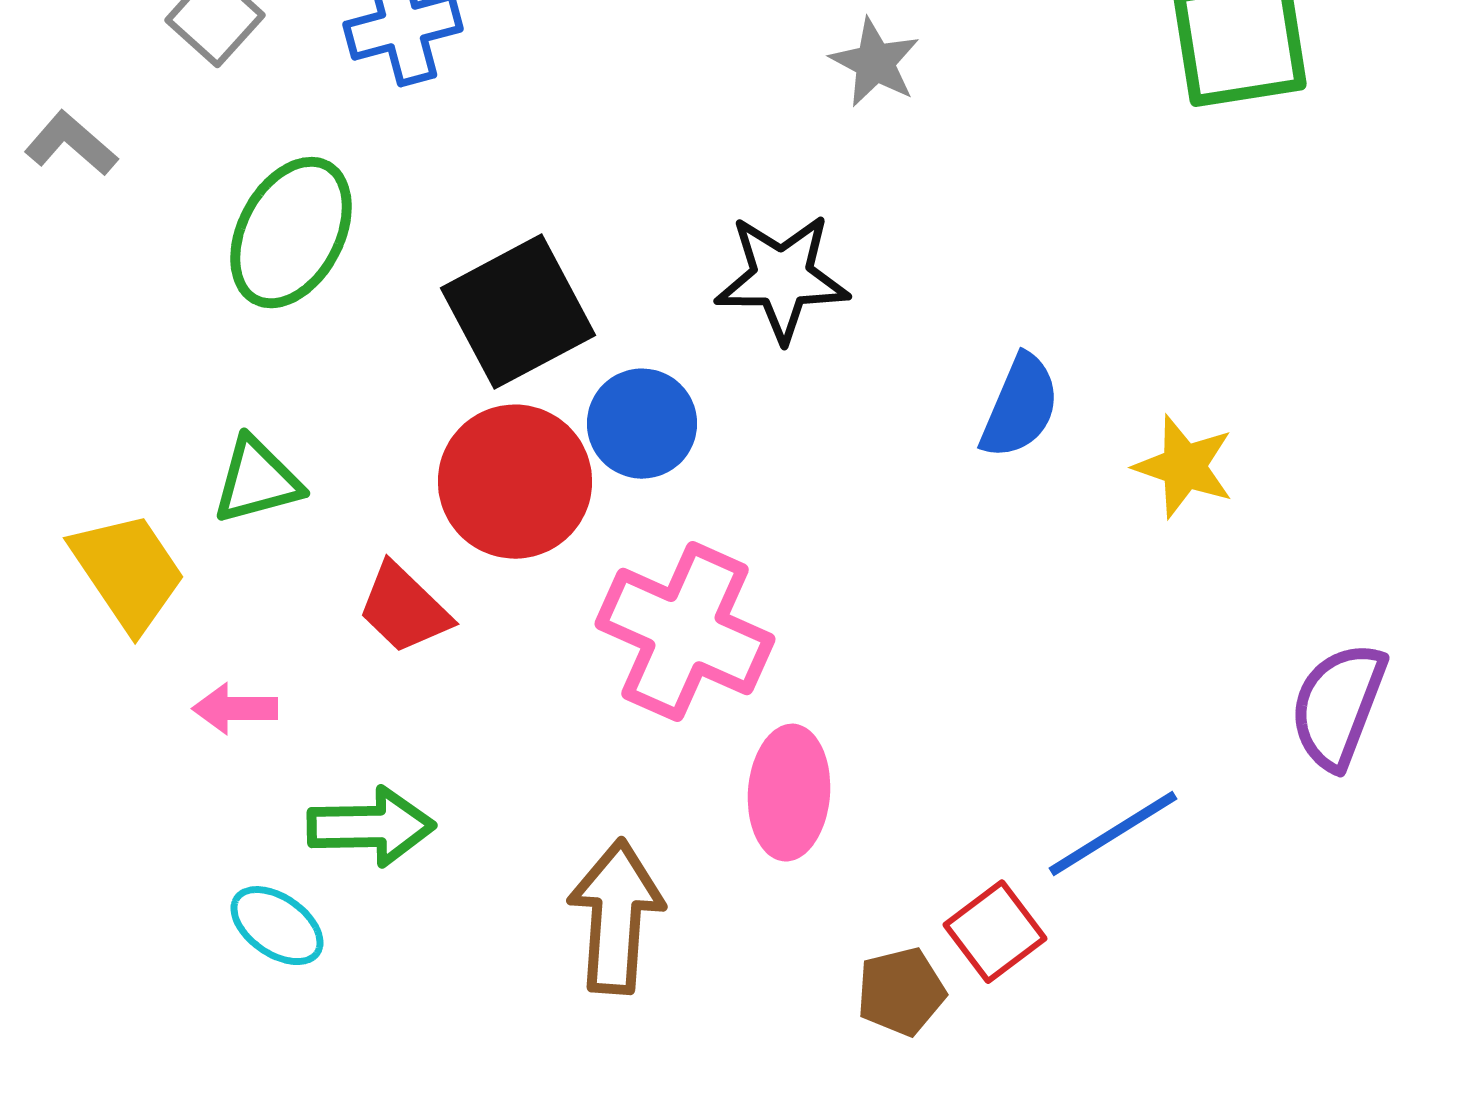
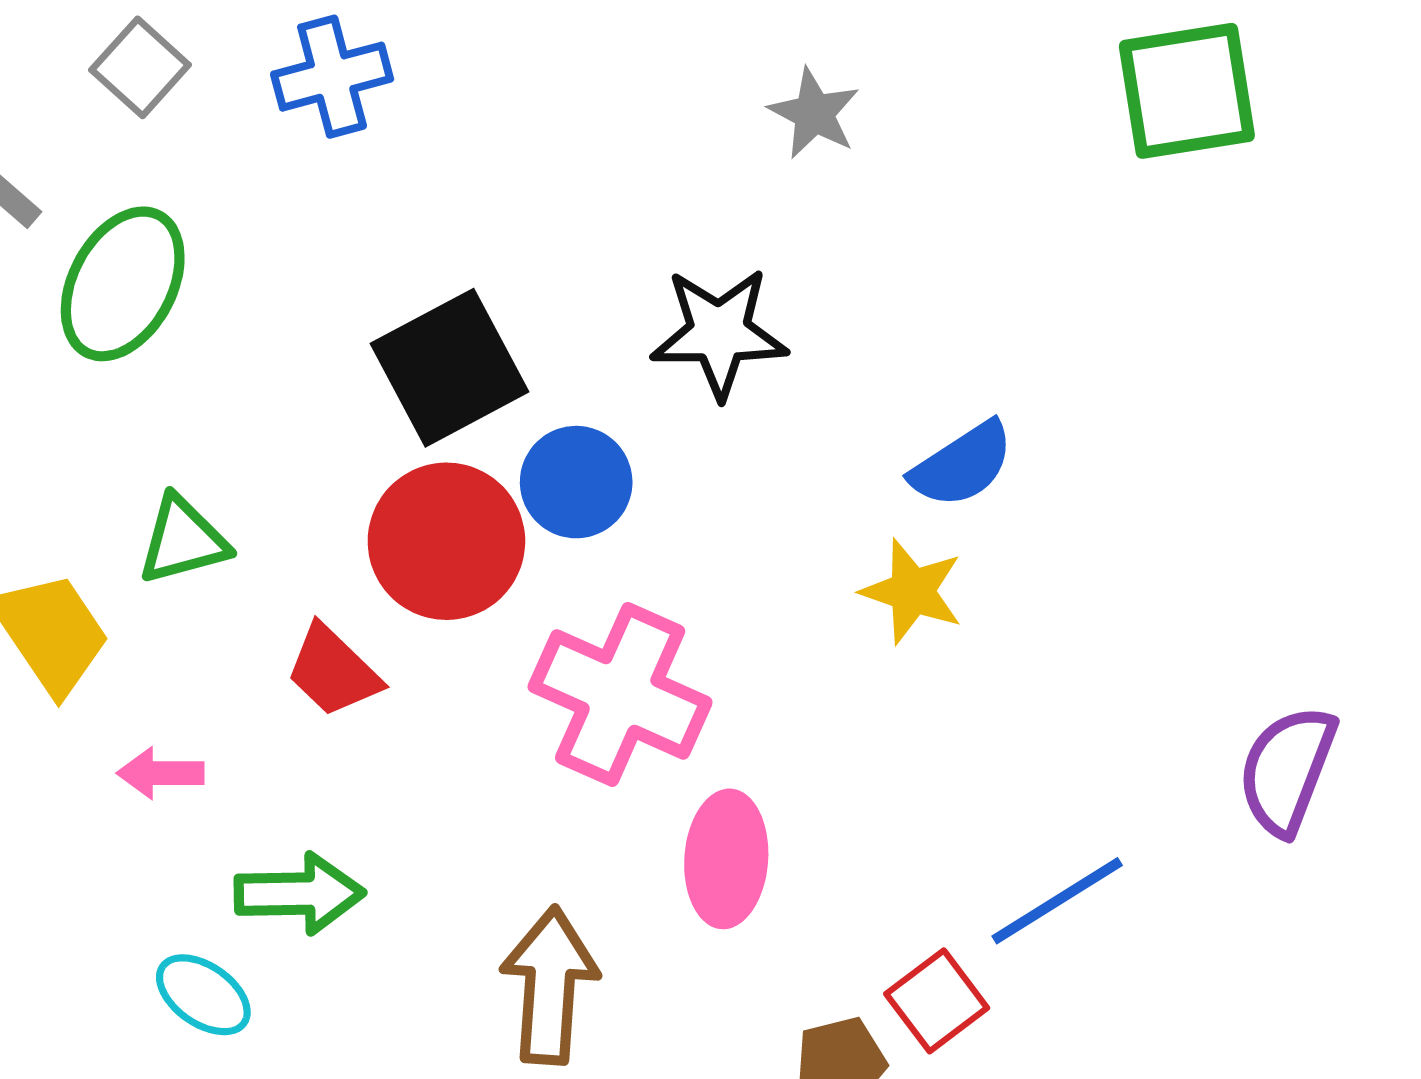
green ellipse: (291, 233) -> (123, 284), moved
blue semicircle: (1020, 407) -> (962, 465), turned 34
yellow star: (1184, 467) -> (912, 591), moved

